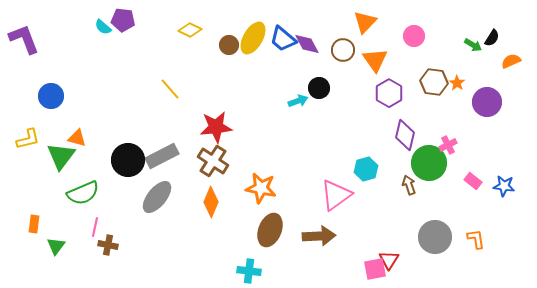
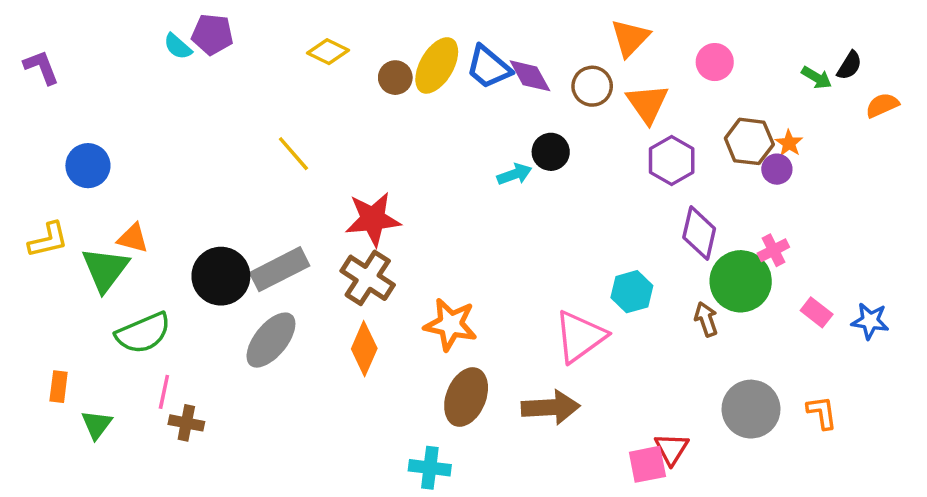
purple L-shape: (24, 39) -> (41, 67), size x0.7
purple circle: (487, 102) -> (777, 169), moved, size x0.6

